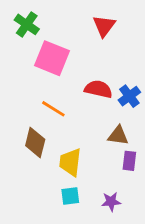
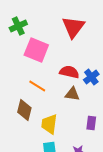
green cross: (27, 24) -> (18, 26), turned 30
red triangle: (104, 26) -> (73, 27), size x1.4
brown triangle: (118, 136) -> (72, 94), moved

